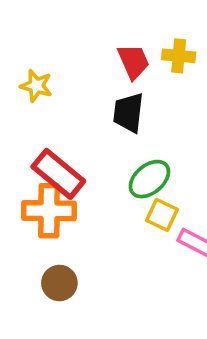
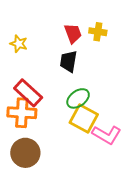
yellow square: (162, 215) -> (84, 119), size x1.6
brown circle: (59, 283) -> (25, 153), size x1.5

